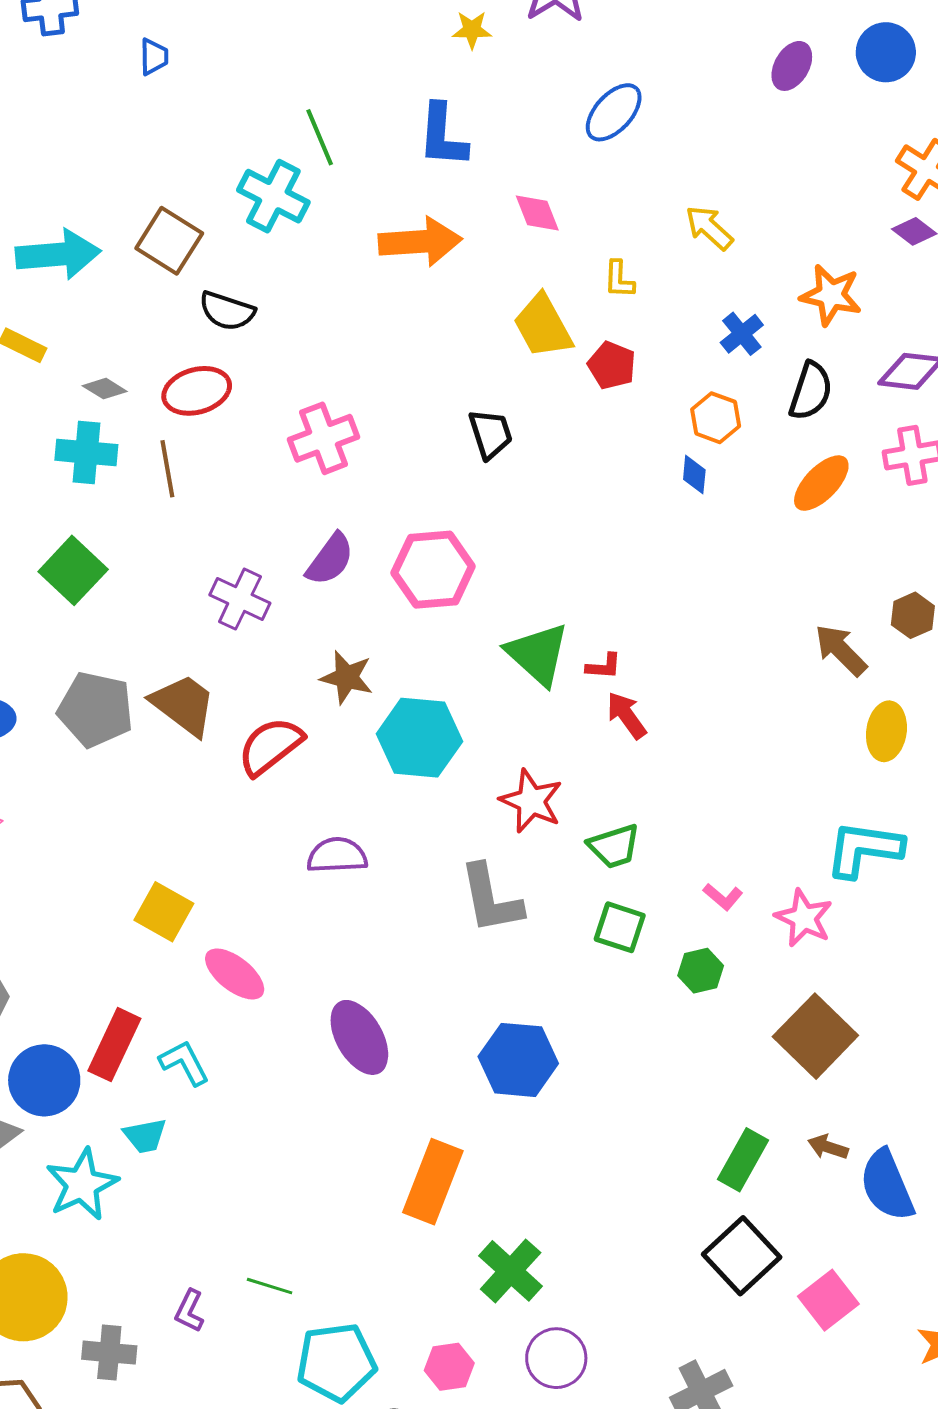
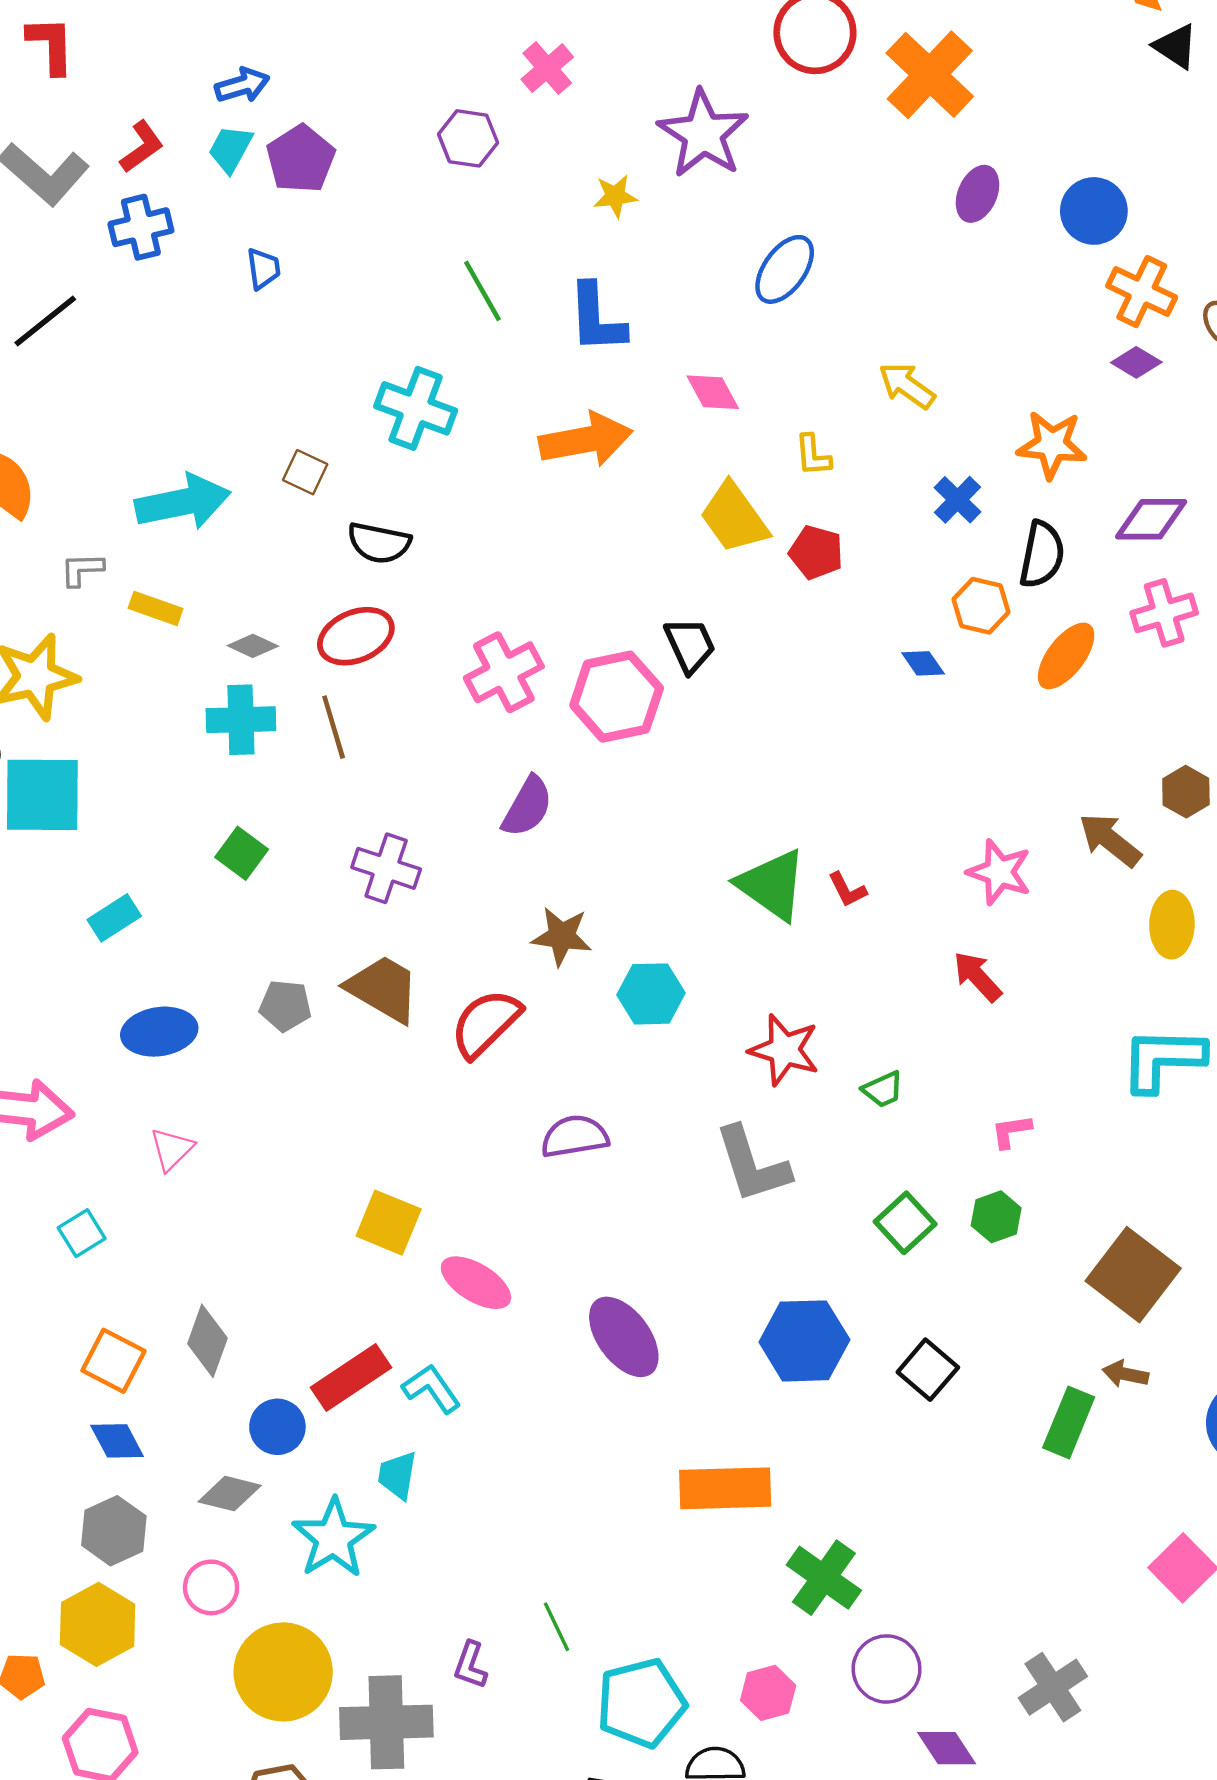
blue circle: (886, 52) -> (1094, 211), moved
green line: (320, 137) -> (482, 291), moved
brown square: (169, 241) -> (305, 472), size x0.6
orange hexagon: (716, 418) -> (981, 606), moved
blue diamond: (694, 475) -> (923, 663), turned -33
green square: (73, 570) -> (242, 853), size x0.7
pink hexagon: (433, 570) -> (617, 697), moved
purple cross: (240, 599) -> (386, 868), moved
red L-shape: (604, 666) -> (847, 890), turned 66
gray pentagon: (96, 710) -> (285, 1006), size x0.6
red arrow: (627, 715) -> (977, 977), moved
cyan hexagon: (419, 738) -> (651, 994), size x0.7
green trapezoid: (614, 846) -> (883, 1089), size x0.7
pink L-shape: (723, 897) -> (1011, 1131), turned 138
pink star: (804, 918) -> (999, 872), moved
green square: (620, 927) -> (905, 1223), moved, turned 36
red rectangle: (114, 1045) -> (351, 1378), turned 38
blue circle: (44, 1080) -> (277, 1427), size x0.7
cyan trapezoid: (145, 1136) -> (397, 1475), turned 117
brown arrow: (828, 1147) -> (1125, 1374), moved
orange rectangle: (433, 1182) -> (725, 1488), turned 74
black square: (742, 1256) -> (928, 1370), moved, size x0.7
green line: (270, 1286) -> (557, 1627), turned 54
gray cross: (109, 1353) -> (386, 1722), size x1.5

